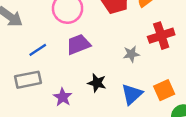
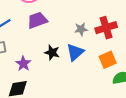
red cross: (161, 36) -> (106, 28), moved
blue triangle: (132, 94) -> (75, 52), moved

